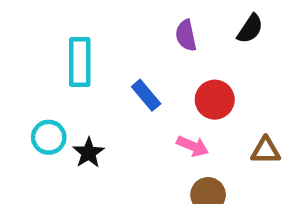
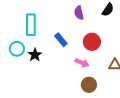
cyan circle: (49, 137) -> (17, 49), moved
black star: (89, 153) -> (35, 55), moved

